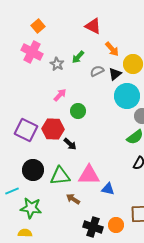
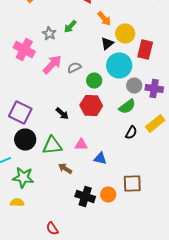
pink cross: (32, 52) -> (24, 50), moved
gray semicircle: (97, 71) -> (74, 68), moved
pink arrow: (60, 95) -> (52, 64), size x1.5
green circle: (78, 111) -> (94, 80), moved
red hexagon: (53, 129) -> (91, 106), moved
purple square: (26, 130) -> (20, 112), moved
pink triangle: (89, 175) -> (81, 144), size x0.6

